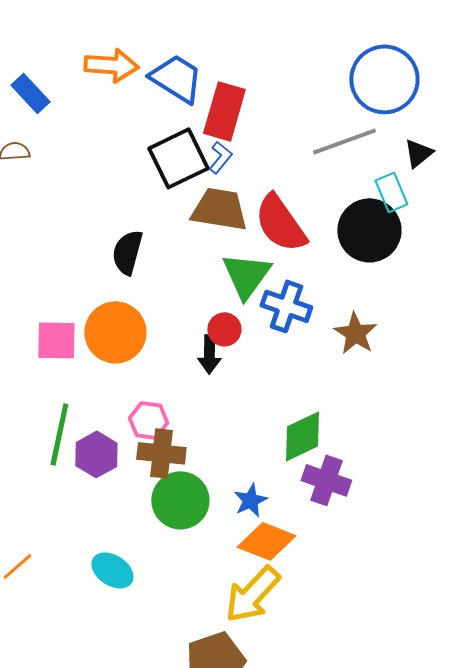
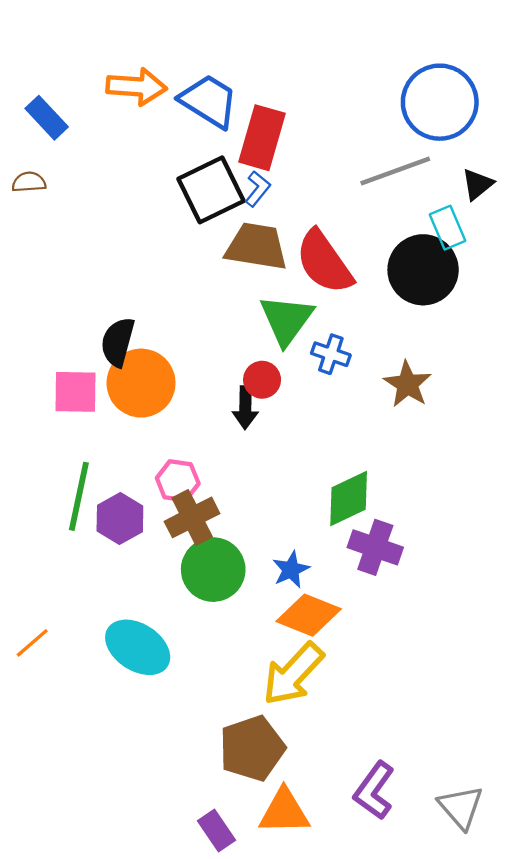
black semicircle: (127, 252) -> (118, 342), moved
blue cross: (286, 306) -> (331, 354), size x0.7
brown cross: (161, 453) -> (192, 517), turned -33
cyan ellipse: (112, 570) -> (138, 647), size x1.4

